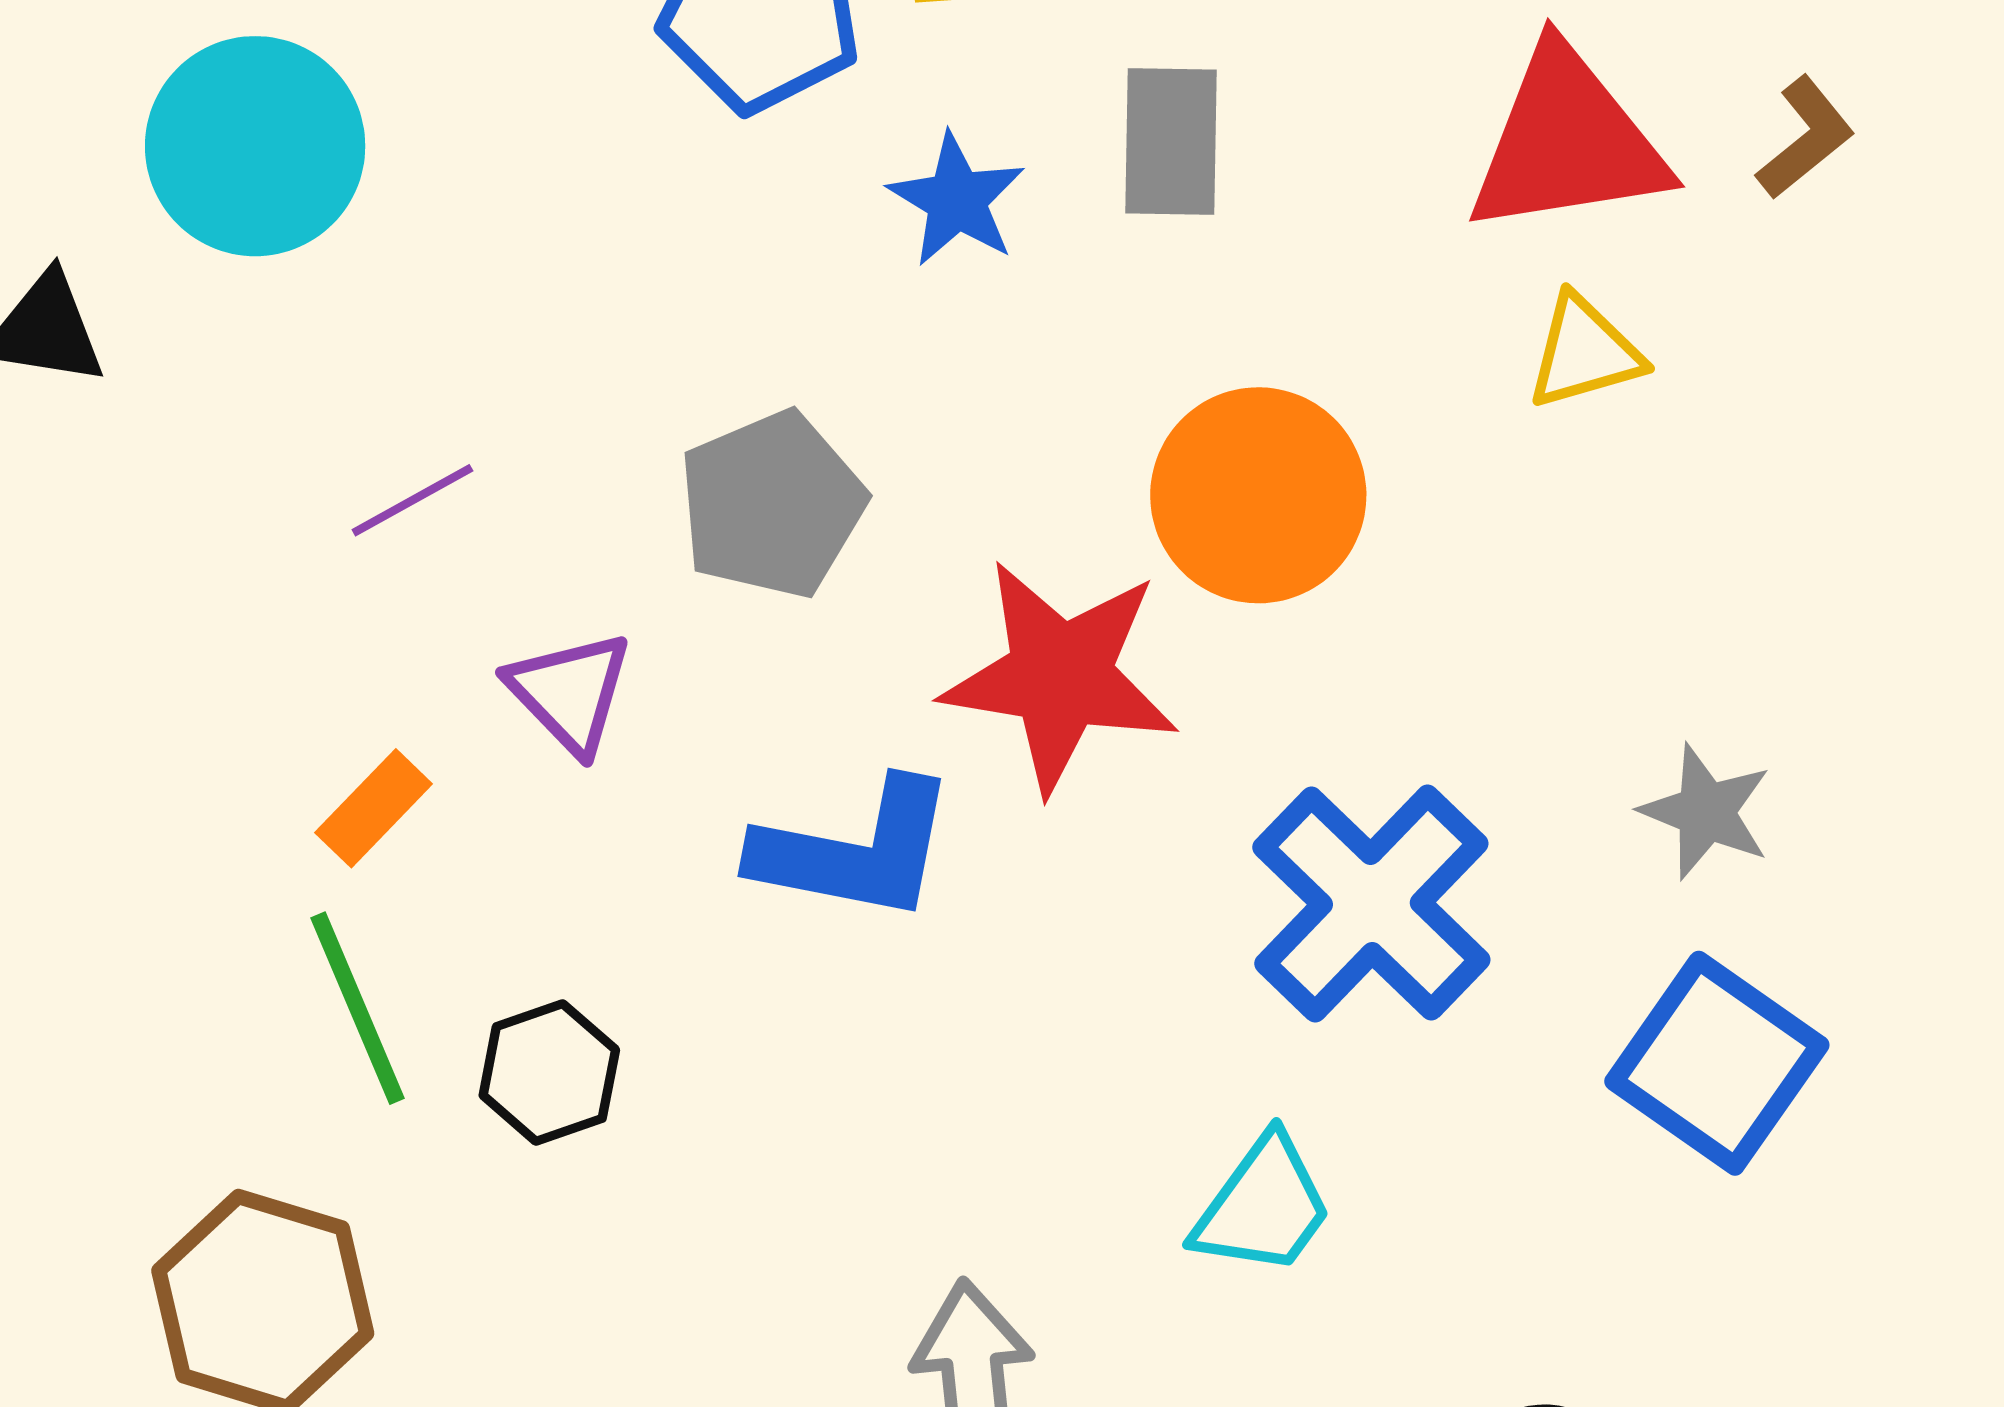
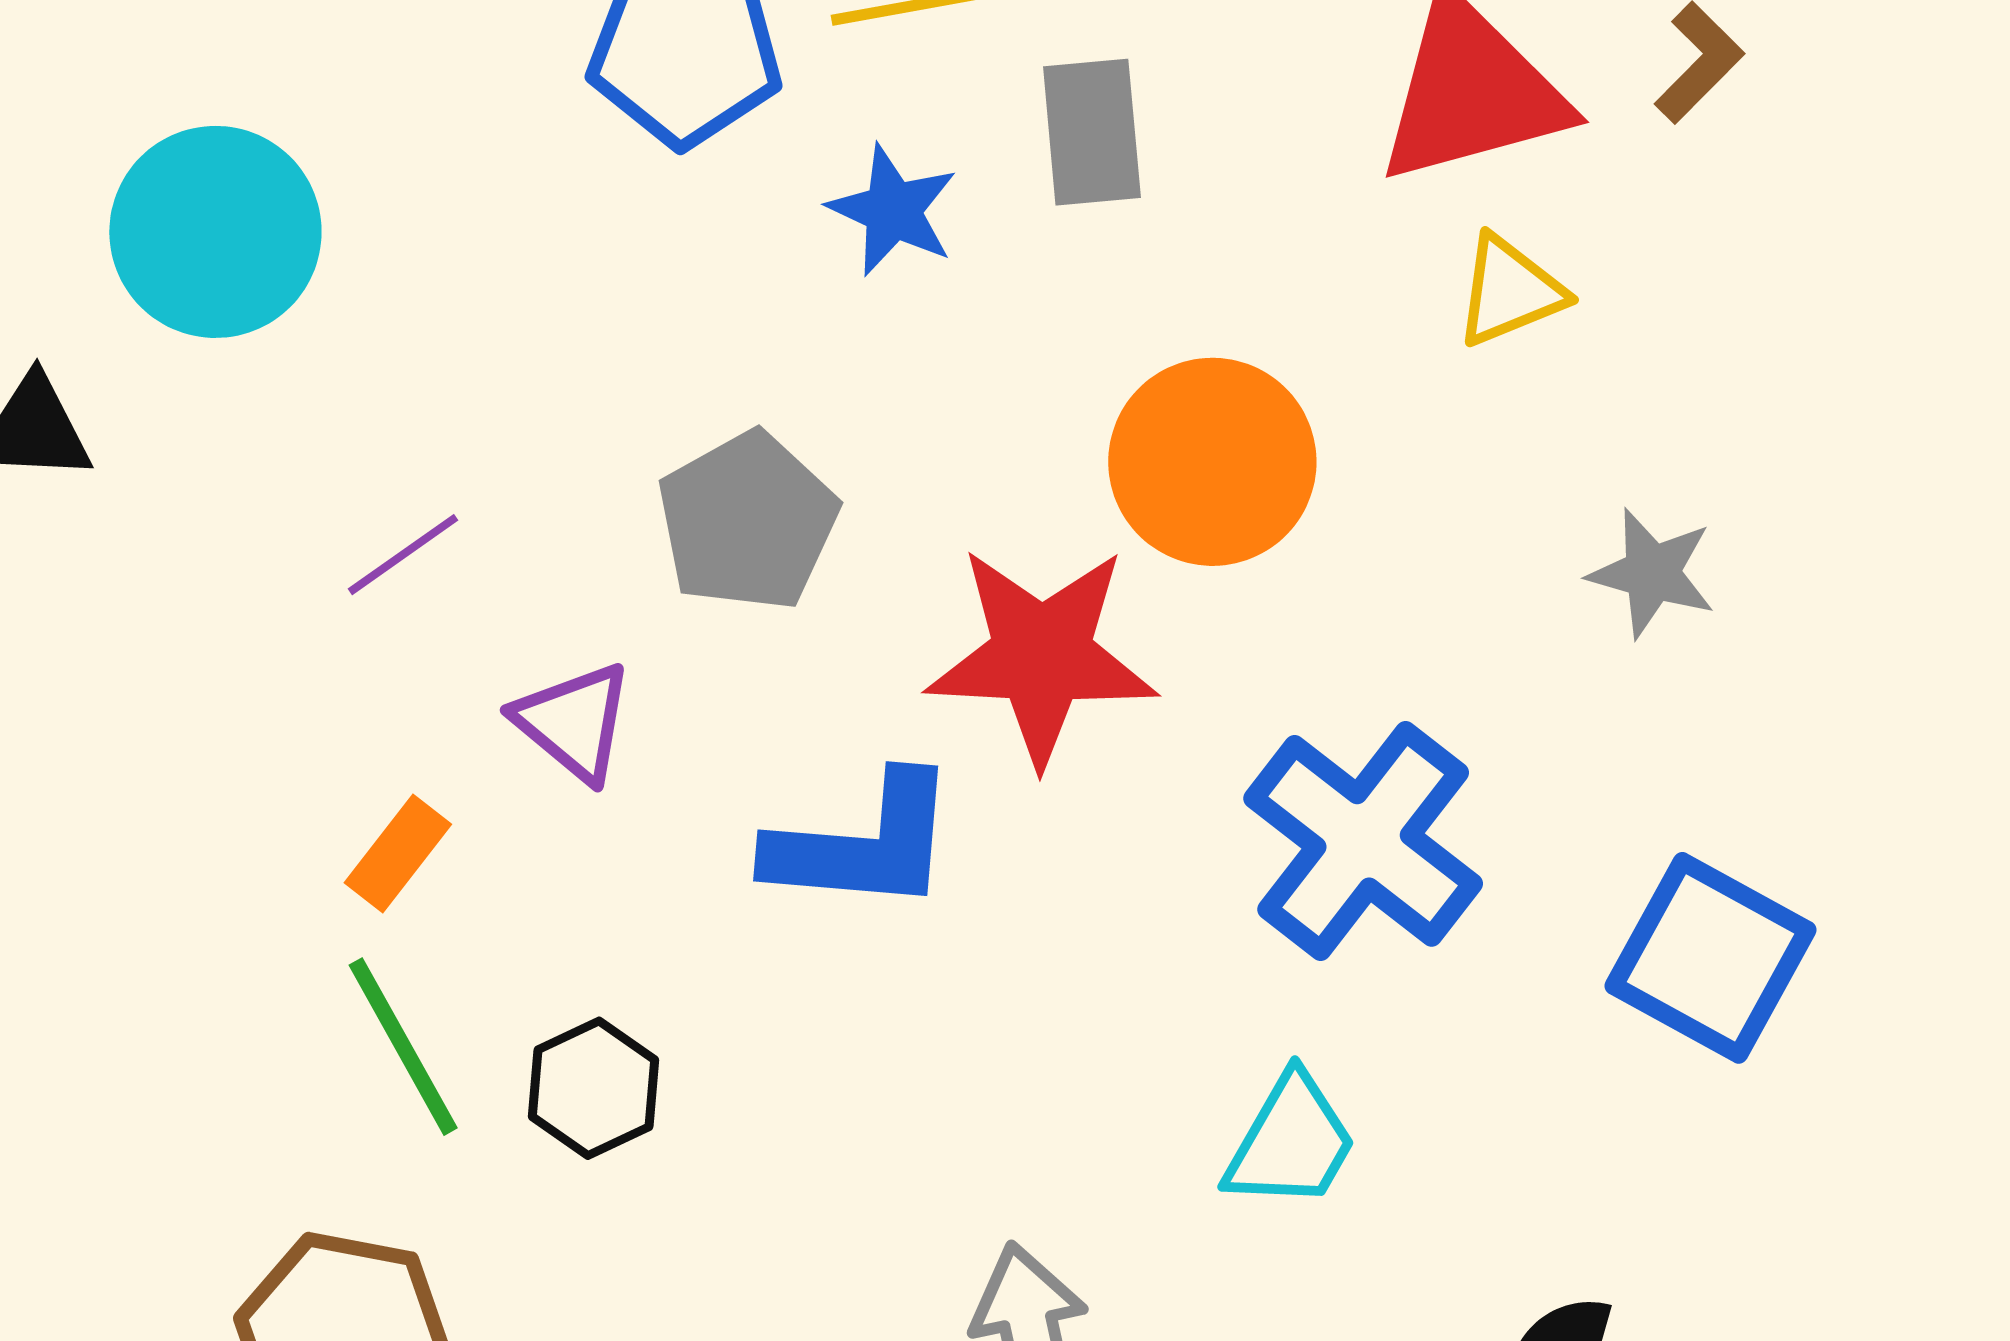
gray star: (1706, 812) -> (1652, 573), moved

